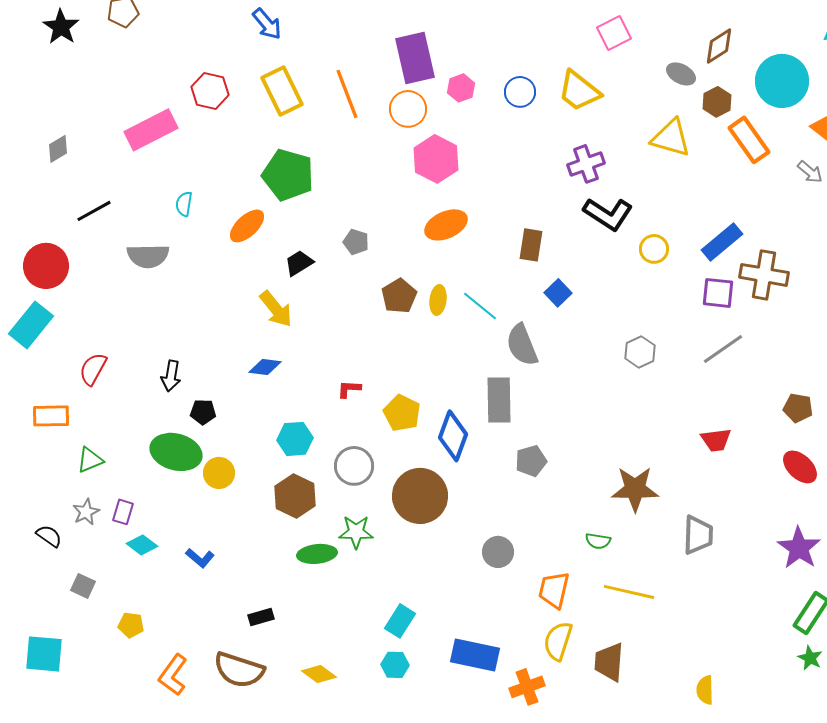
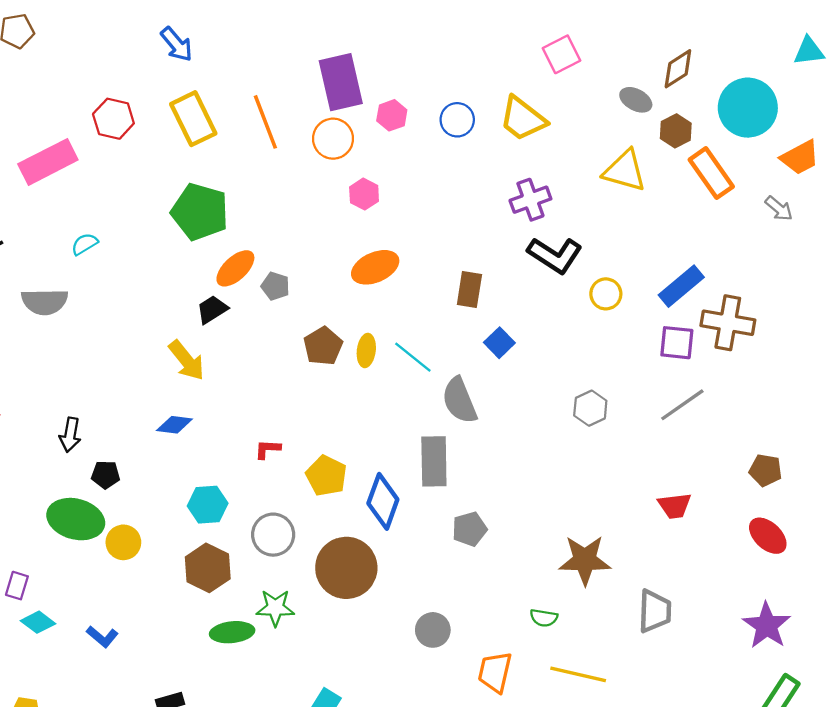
pink hexagon: (436, 159) -> (364, 194), size x0.6
cyan semicircle: (184, 204) -> (85, 244), turned 50
orange ellipse: (247, 226) -> (235, 268), moved

